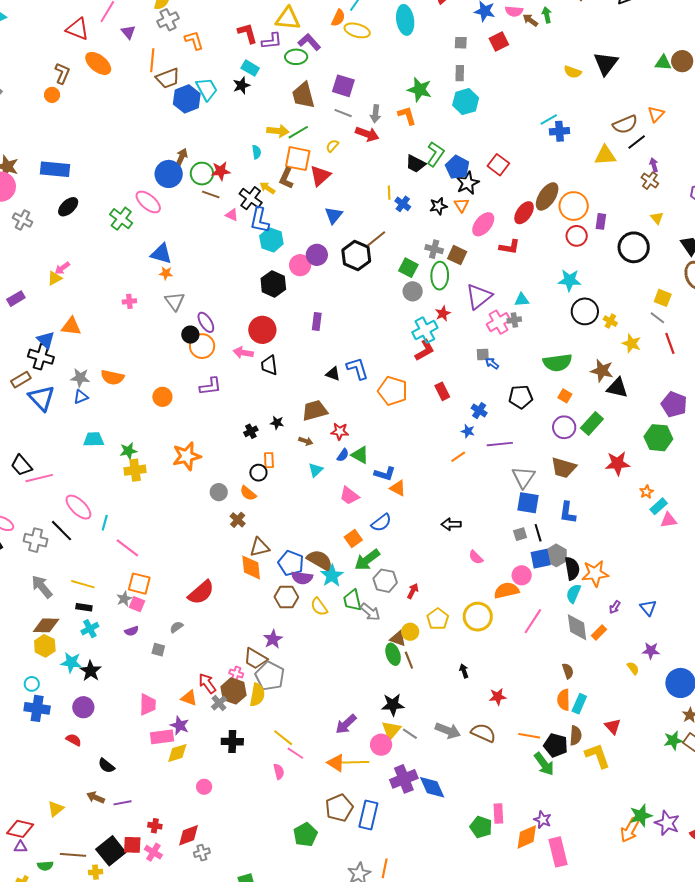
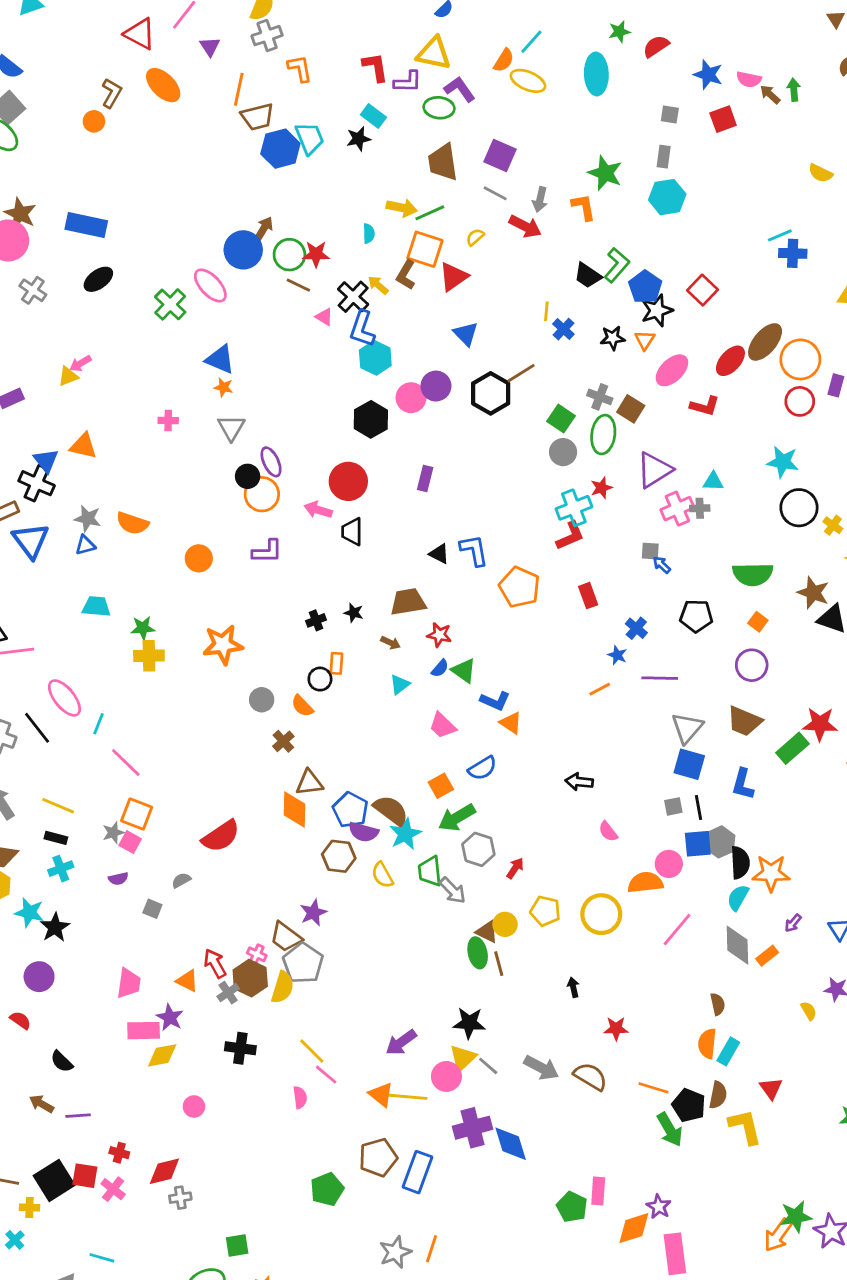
blue triangle: (334, 215) -> (466, 334), turned -30
green rectangle: (592, 424) -> (792, 748), moved
yellow pentagon: (438, 619) -> (545, 911), turned -30

